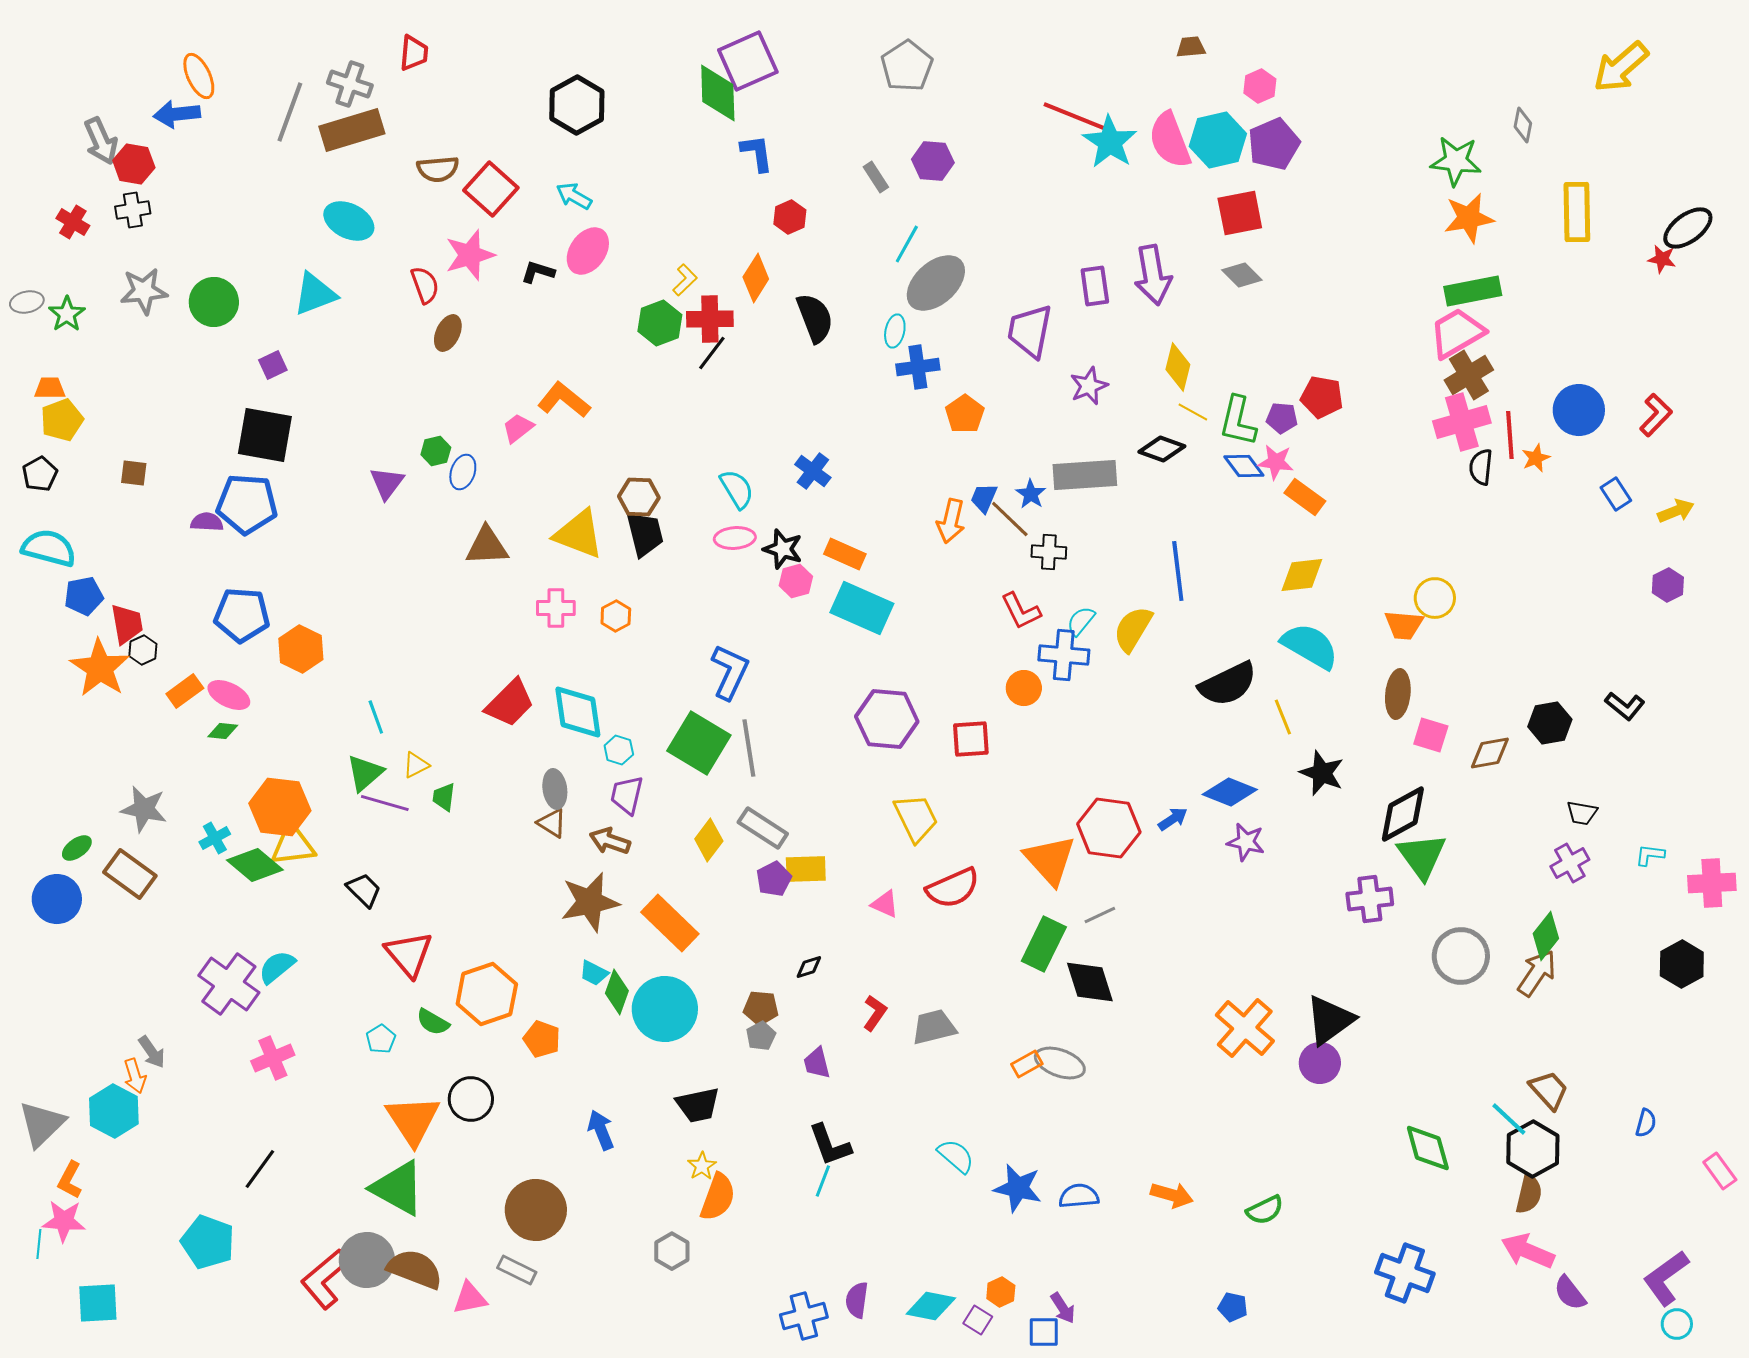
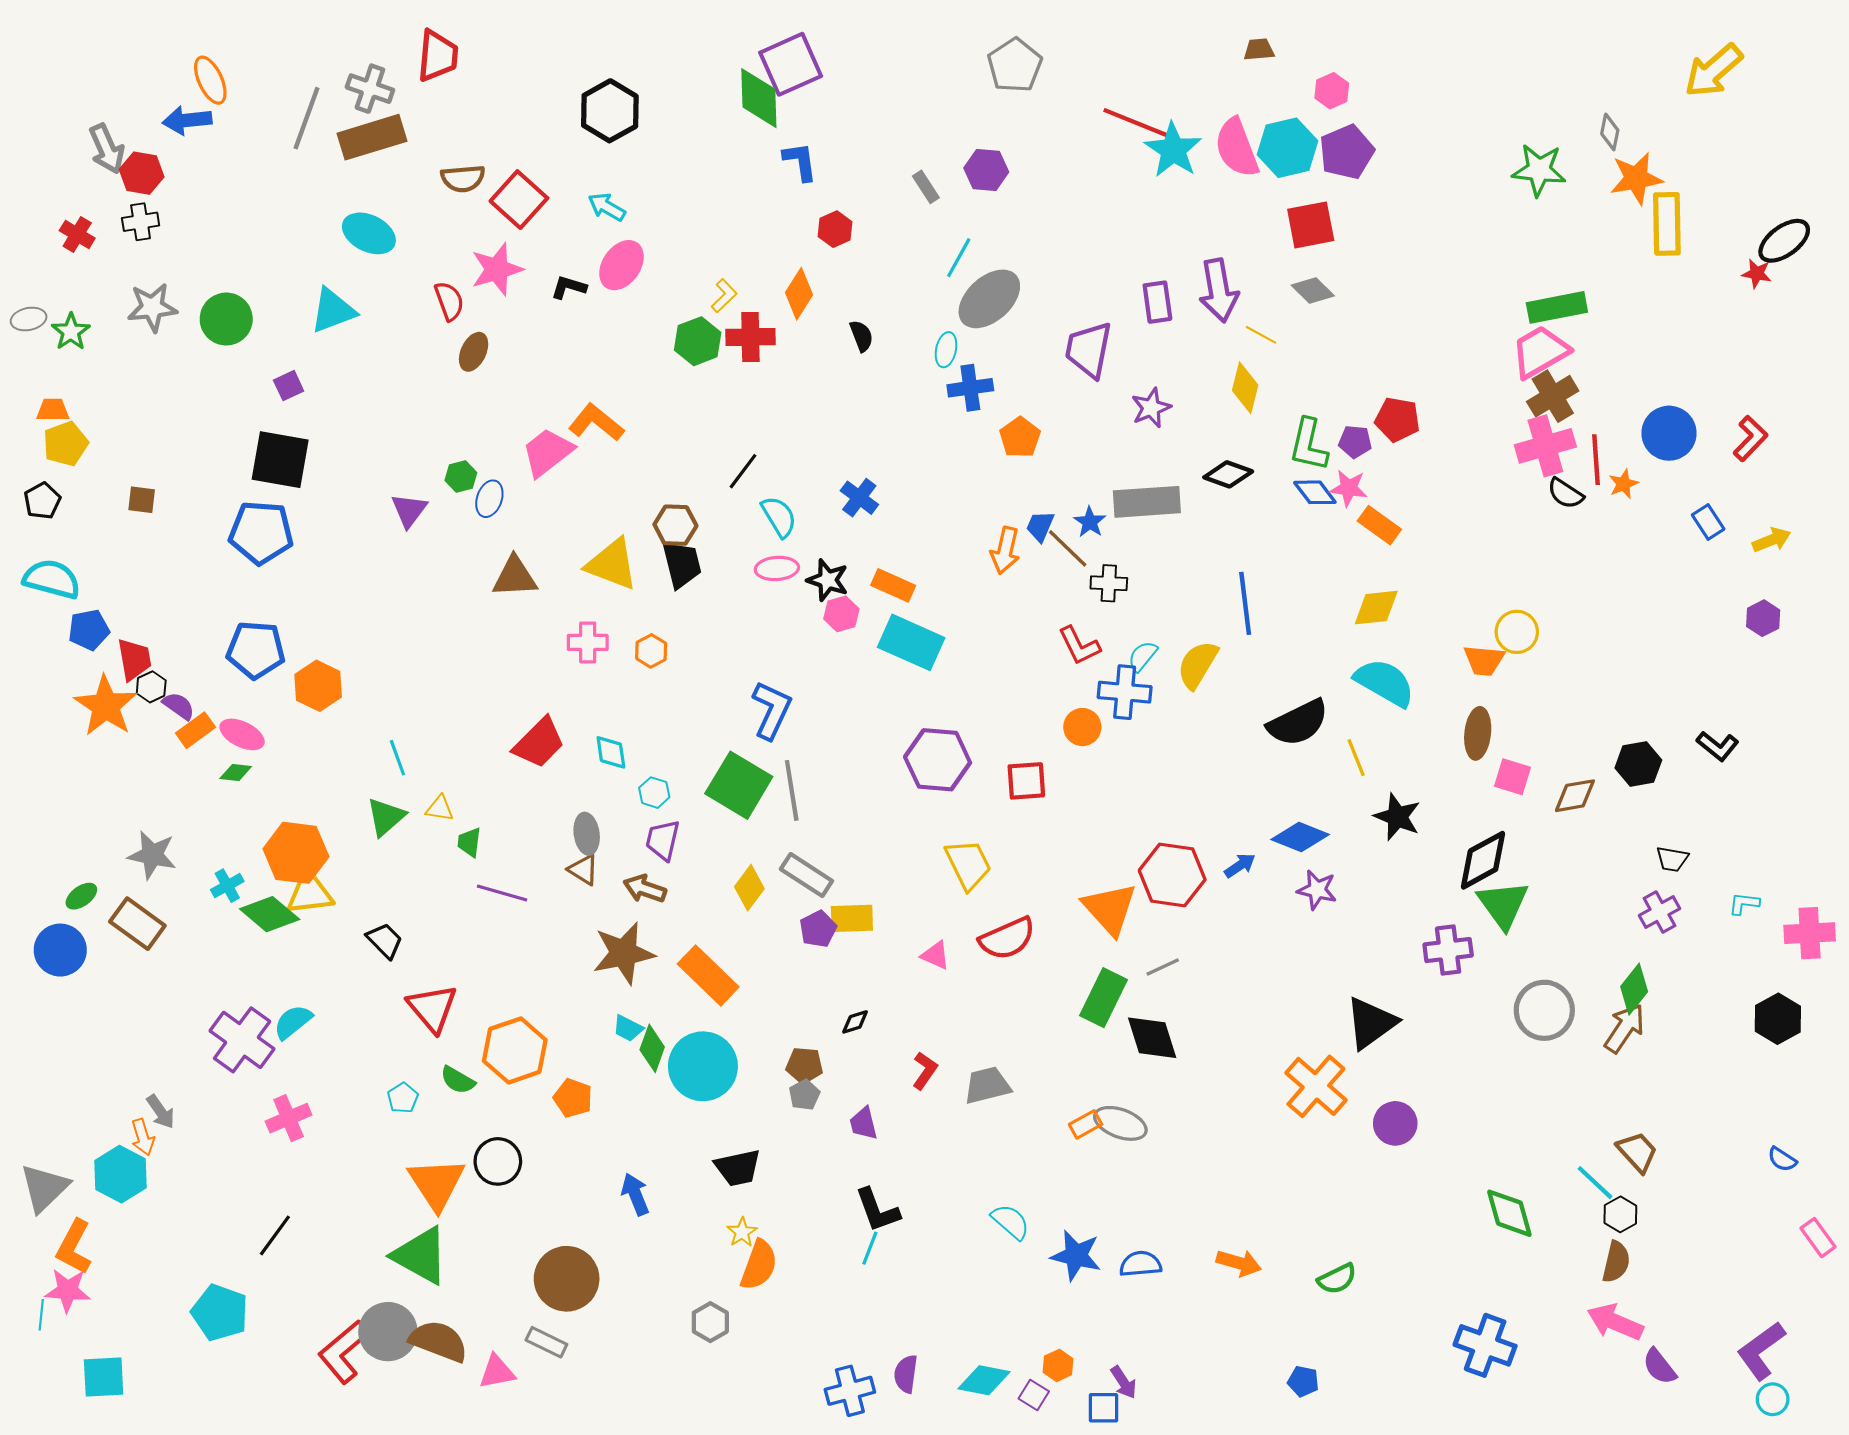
red trapezoid: (414, 53) -> (438, 56), size x1.4
gray pentagon: (907, 66) -> (1015, 65), moved
orange star: (1469, 218) -> (1636, 178), moved
black semicircle: (815, 318) -> (861, 336), size x0.6
black line: (712, 353) -> (743, 471), moved
yellow line: (1193, 412) -> (1261, 335), moved
pink trapezoid: (518, 428) -> (548, 452), size x1.6
black semicircle: (1481, 467) -> (1565, 493), turned -63
purple semicircle: (207, 522) -> (179, 706), moved, turned 32
cyan diamond: (578, 712) -> (611, 752), size x0.6
yellow triangle: (416, 765) -> (440, 808), turned 36
purple line: (385, 803) -> (502, 893), moved
black triangle: (1330, 1020) -> (1371, 1023), moved
blue semicircle: (1646, 1123) -> (1782, 1159), moved, turned 108
black hexagon: (1533, 1149) -> (1620, 1214), size x0.6
orange L-shape: (70, 1180) -> (74, 1247), size x1.4

